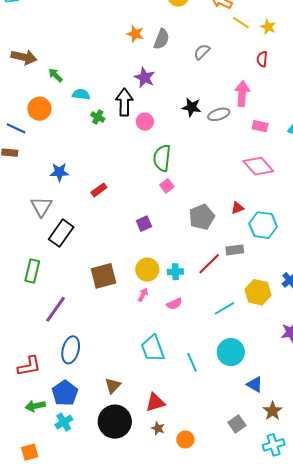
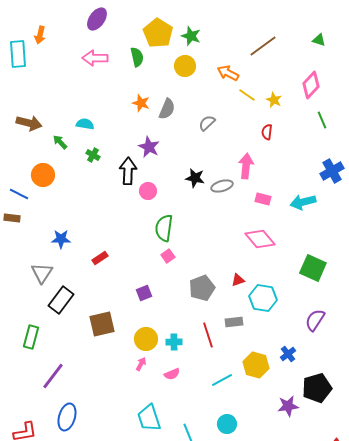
cyan semicircle: (81, 94) -> (85, 124), moved
green cross: (98, 117) -> (93, 155), moved
red line: (209, 264) -> (208, 335), turned -65
brown square: (103, 276) -> (102, 324), moved
cyan circle: (231, 352) -> (227, 424), size x0.7

